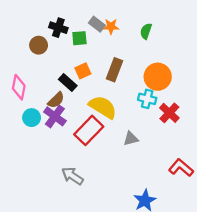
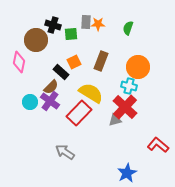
gray rectangle: (97, 24) -> (86, 22), turned 56
brown circle: (39, 45) -> (36, 40), size x1.5
pink diamond: (19, 87) -> (19, 62), moved
red cross: (169, 113) -> (125, 107), moved, size x1.4

